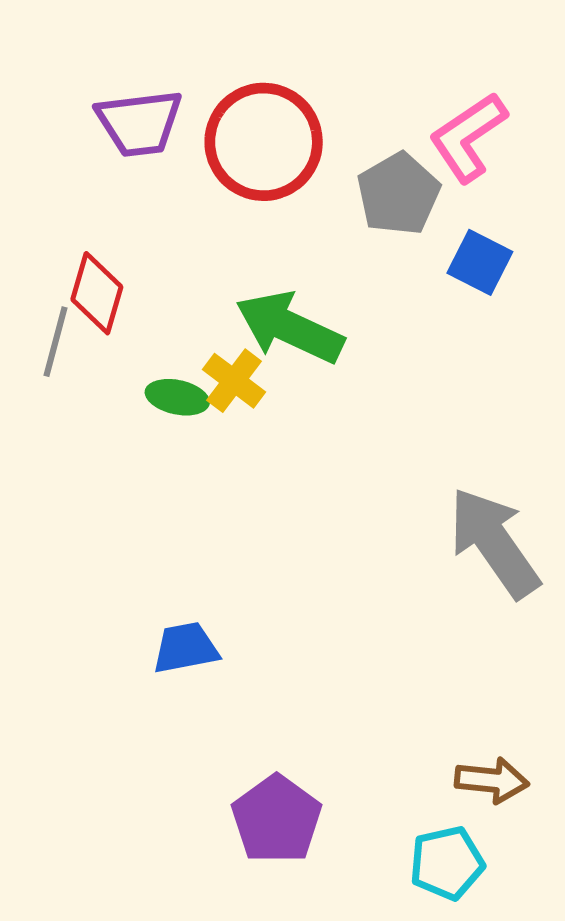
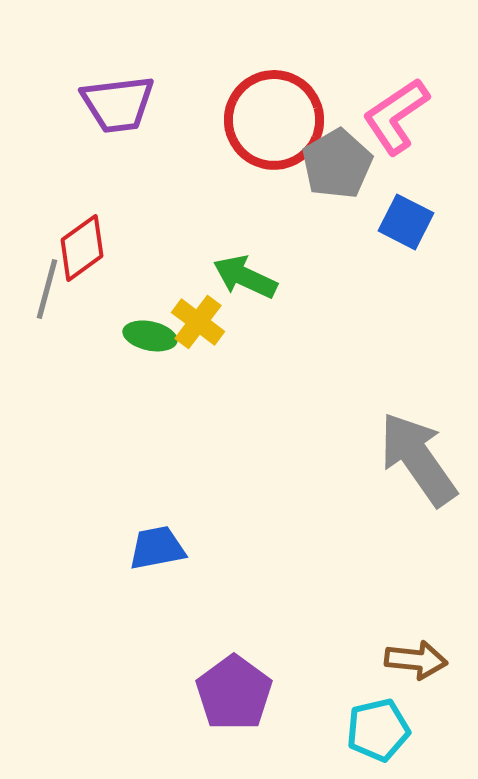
red circle: (264, 142) -> (274, 120), moved
red diamond: (97, 293) -> (82, 248), turned 38
green arrow: (290, 327) -> (245, 277), size x0.7

